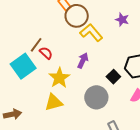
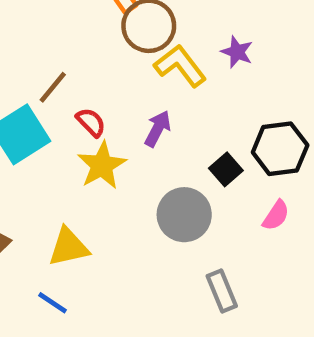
purple star: (122, 20) -> (237, 52), moved
red semicircle: (46, 53) -> (91, 122), moved
yellow triangle: (54, 102) -> (69, 247), moved

